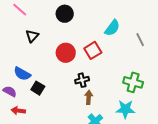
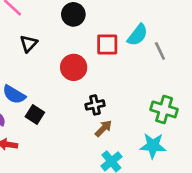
gray line: (140, 40) -> (160, 51), moved
red square: (93, 50) -> (107, 44), moved, turned 30
brown arrow: (89, 97) -> (103, 128), turned 40

